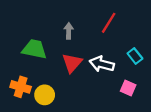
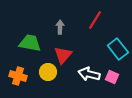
cyan rectangle: (135, 56) -> (118, 49), size x1.5
white arrow: (102, 64) -> (89, 74), moved
yellow circle: (45, 95) -> (48, 72), moved

